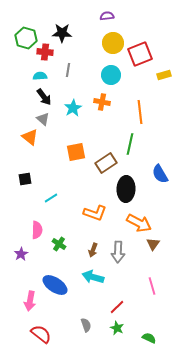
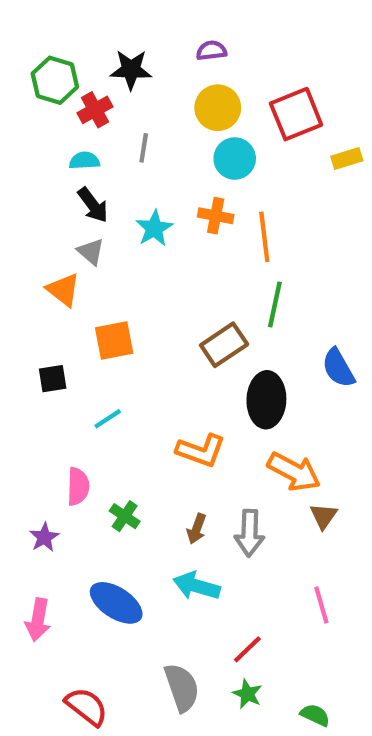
purple semicircle: (107, 16) -> (211, 51), moved
yellow circle: (113, 43) -> (218, 108), moved
red cross: (45, 52) -> (95, 110), turned -35
orange line: (140, 112) -> (264, 237), moved
orange square: (76, 152) -> (114, 340), moved
pink arrow: (30, 301) -> (38, 620), moved
gray semicircle: (86, 325) -> (182, 688), size x1.6

